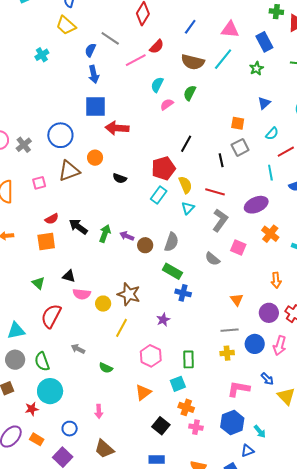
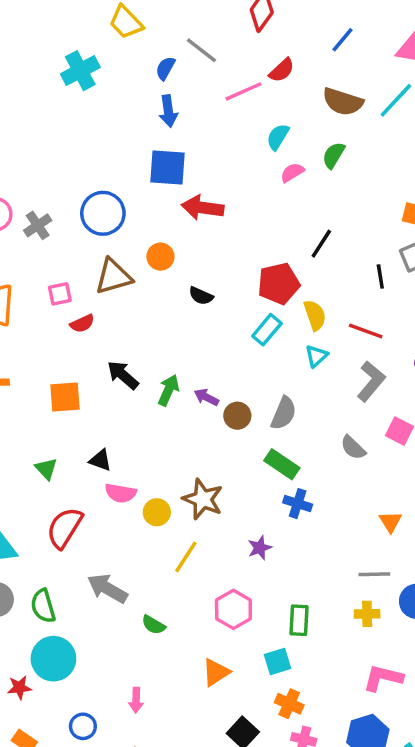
cyan cross: (42, 55) -> (80, 71), size x1.5
red semicircle: (52, 219) -> (82, 323), moved
gray arrow: (78, 349) -> (107, 588), size x1.6

